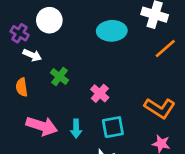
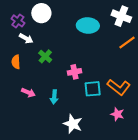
pink cross: (100, 93) -> (74, 72), turned 32
pink arrow: (42, 126) -> (28, 93), size x0.6
cyan square: (113, 127) -> (93, 89), moved

